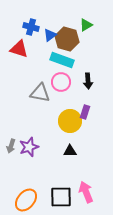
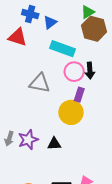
brown hexagon: (67, 39) -> (94, 29), moved
pink circle: (61, 82) -> (74, 72), moved
purple rectangle: (85, 112) -> (79, 95), moved
black triangle: (70, 151) -> (54, 144), moved

